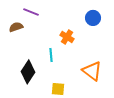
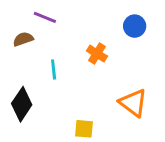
cyan line: (51, 55) -> (54, 69), moved
black diamond: (28, 72) -> (22, 104), moved

